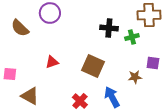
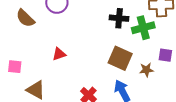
green cross: (132, 37) -> (143, 28), size x1.5
brown square: (93, 66) -> (120, 58), moved

